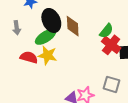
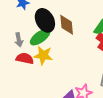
gray arrow: (17, 28) -> (19, 40), moved

